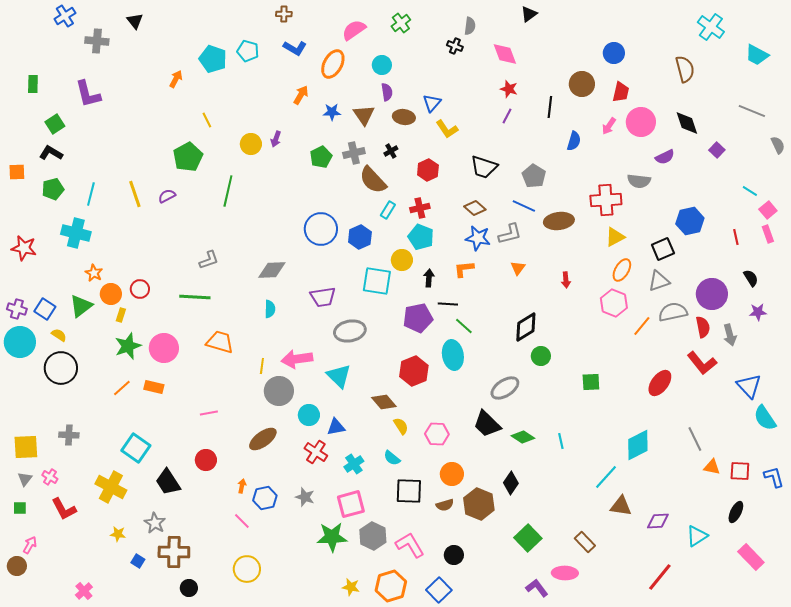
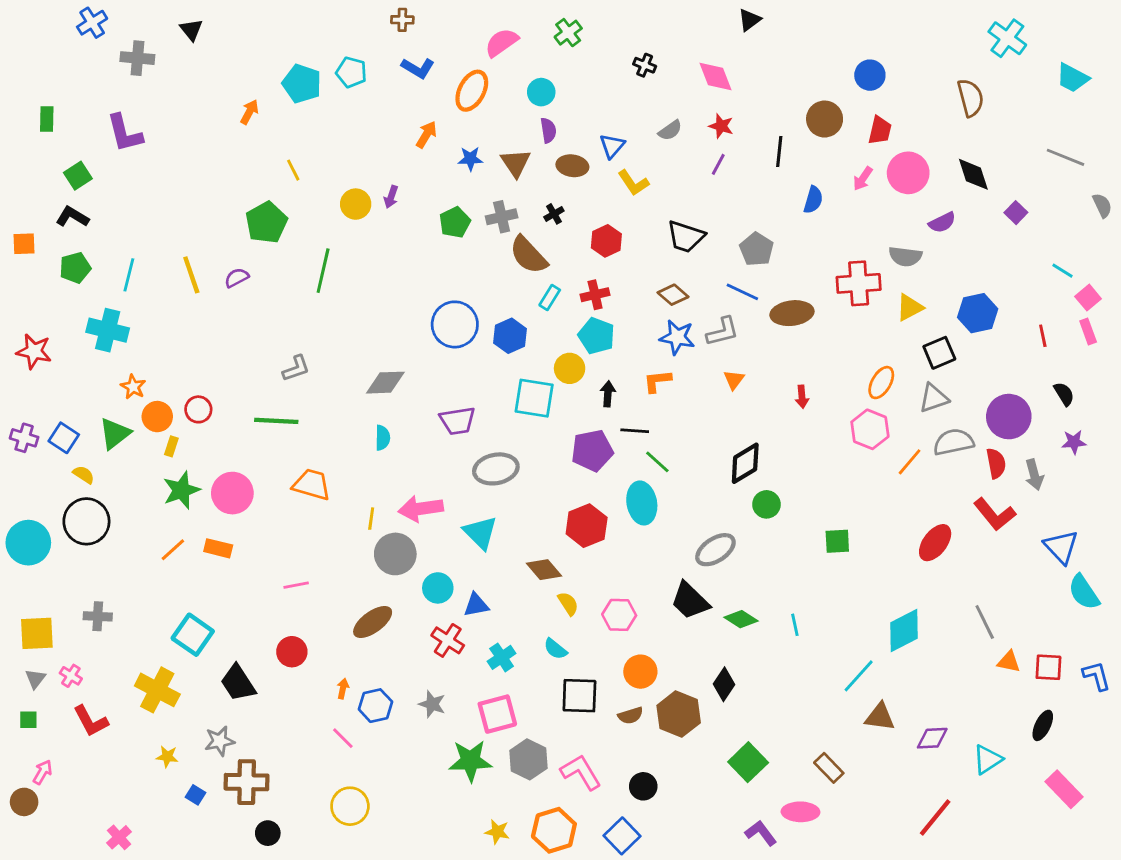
gray semicircle: (470, 26) -> (670, 130), moved, turned 48
yellow triangle: (615, 237) -> (910, 307), moved
cyan circle: (20, 342) -> (28, 543), moved
gray star: (155, 523) -> (220, 741), turned 30

